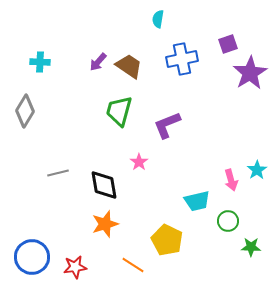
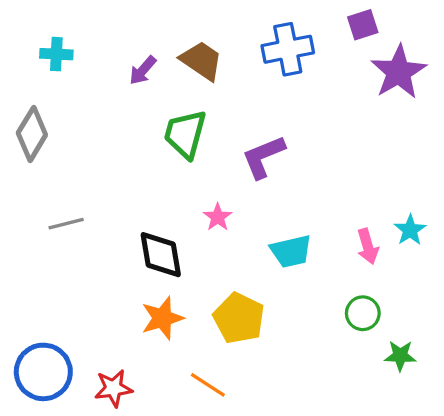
purple arrow: (98, 62) -> (143, 70), moved
gray line: (58, 173) -> (66, 224), moved
cyan trapezoid: (197, 201) -> (291, 251), moved
yellow pentagon: (167, 240) -> (239, 318), moved

